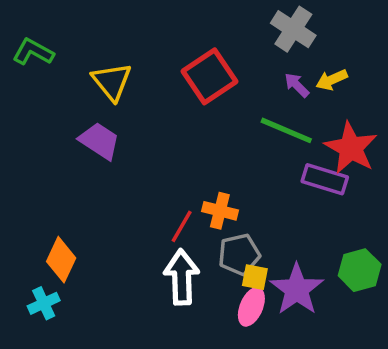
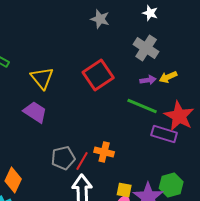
purple arrow: (297, 85) -> (148, 80), turned 126
gray pentagon: (239, 254) -> (63, 158), moved
green hexagon: (360, 270) -> (171, 185), moved

